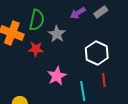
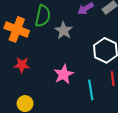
red star: (36, 49) -> (22, 65), moved

